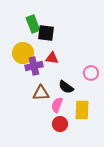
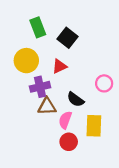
black square: (46, 33) -> (67, 38), moved, turned 30
red triangle: (52, 58) -> (59, 66), turned -32
purple cross: (34, 66) -> (40, 87), moved

